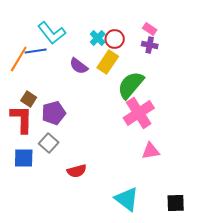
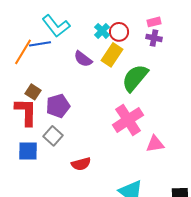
pink rectangle: (150, 29) -> (154, 22), turned -48
pink cross: (139, 113) -> (128, 120), moved

